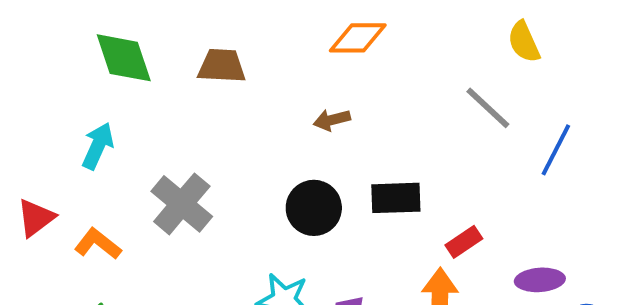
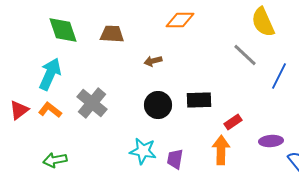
yellow semicircle: (524, 42) -> (263, 22), size x1.4
brown arrow: (332, 120) -> (153, 61), moved
cyan arrow: (98, 146) -> (50, 74), size x1.4
orange L-shape: (98, 244) -> (50, 110), moved

